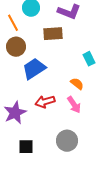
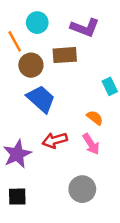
brown circle: (16, 47) -> (31, 65), moved
blue trapezoid: (34, 69) -> (41, 99), turned 75
black square: (26, 147) -> (17, 197), moved

